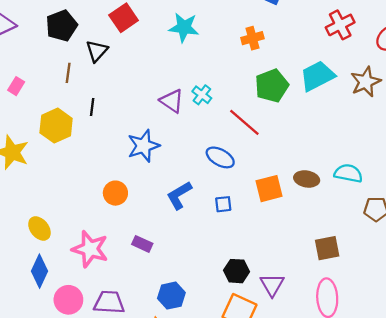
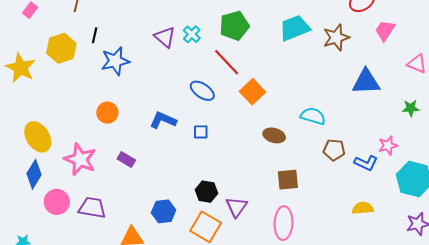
green pentagon: (272, 86) -> (234, 26), moved
blue star: (143, 146) -> (115, 61), moved
brown ellipse: (307, 179) -> (274, 135), moved
orange square: (269, 189) -> (252, 92), moved, turned -35
blue L-shape: (179, 195) -> (163, 120), turned 48
yellow ellipse: (39, 228) -> (38, 137), size x1.4
blue hexagon: (171, 296) -> (164, 211), moved

